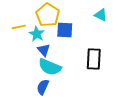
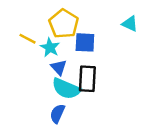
yellow line: (19, 27) -> (27, 39), turned 40
black rectangle: (94, 59) -> (87, 79), moved

